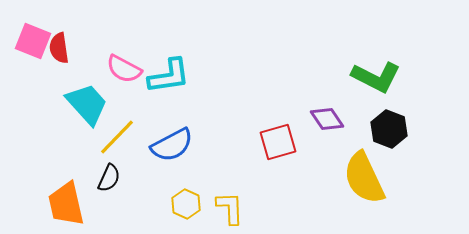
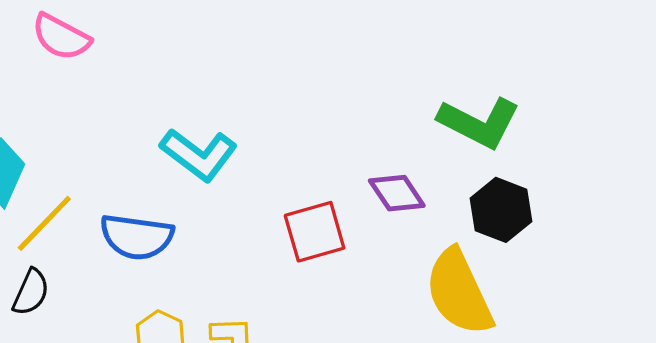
pink semicircle: (124, 69) -> (61, 37), moved
cyan L-shape: (169, 76) -> (199, 155), moved, turned 45
blue semicircle: (172, 145) -> (137, 237), turned 36

